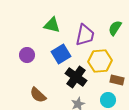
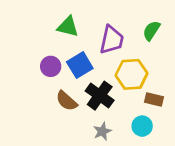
purple circle: (27, 55) -> (51, 66), moved
brown semicircle: (38, 95) -> (67, 101), moved

